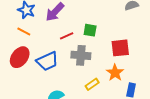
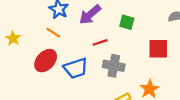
green square: (90, 30) -> (127, 22), moved
red square: (120, 48) -> (158, 49), moved

